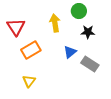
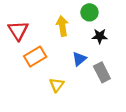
gray rectangle: (90, 64) -> (102, 72), turned 30
yellow triangle: (29, 81) -> (57, 85), moved

